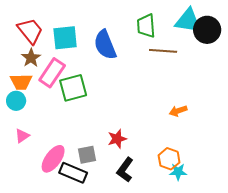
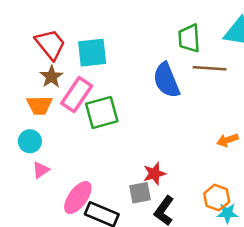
blue semicircle: (105, 45) -> (166, 80), moved
cyan circle: (16, 101) -> (30, 141), moved
gray square: (87, 155) -> (140, 193), moved

